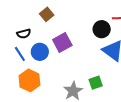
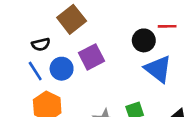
brown square: (47, 14) -> (72, 19), size x1.5

